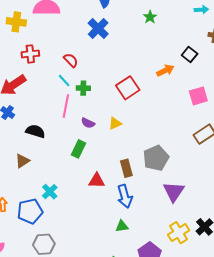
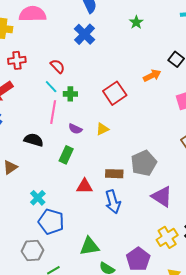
black semicircle: (35, 131) -> (34, 140), moved
brown rectangle: (126, 168) -> (114, 174), turned -72
purple triangle: (174, 192) -> (162, 197), turned -30
blue pentagon: (30, 211) -> (51, 222), moved, turned 30
green triangle: (122, 226) -> (89, 246), moved, size x1.5

